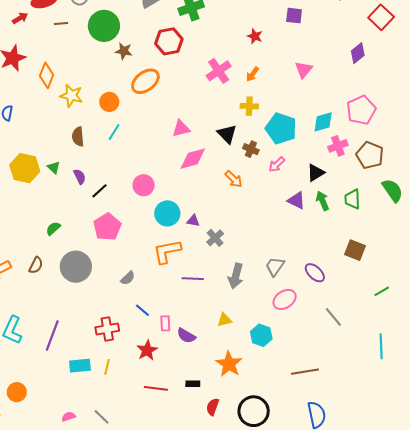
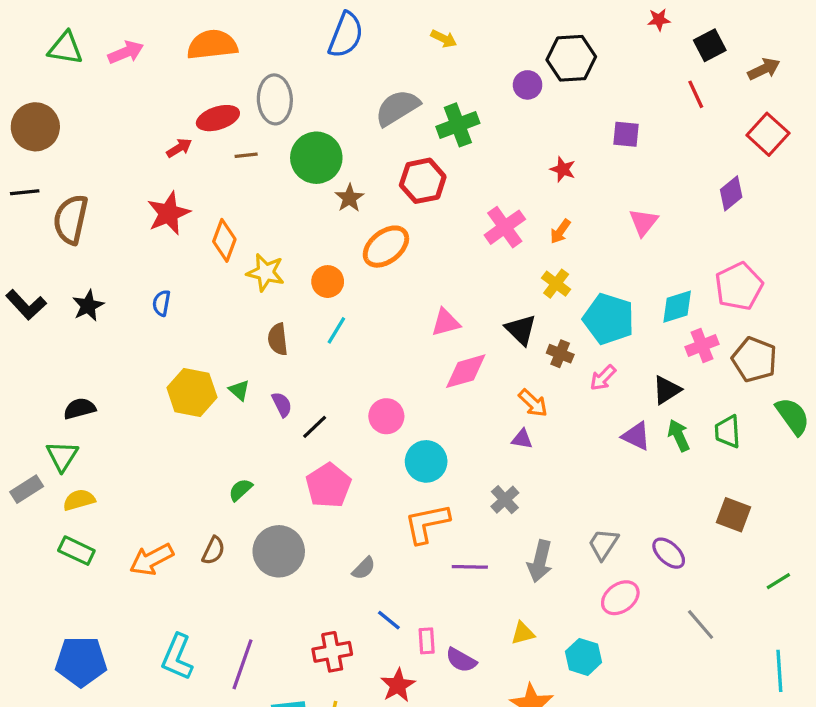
brown star: (124, 51) -> (349, 198), turned 30
yellow cross: (249, 106) -> (556, 284), turned 36
purple triangle: (193, 221) -> (522, 439), moved

